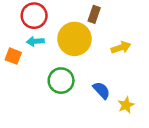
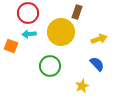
blue semicircle: (101, 90) -> (97, 64), moved
yellow star: (126, 105) -> (82, 86), moved

